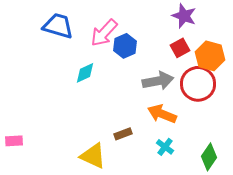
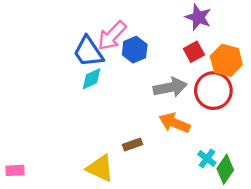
blue trapezoid: (58, 26) -> (88, 52), moved, turned -140
pink rectangle: (14, 141) -> (15, 170), moved
cyan cross: (165, 147) -> (207, 159), moved

